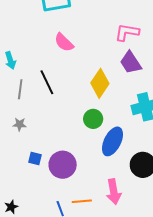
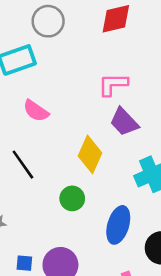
green circle: (93, 119) -> (72, 198), moved

